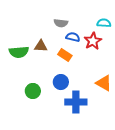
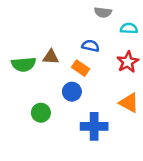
gray semicircle: (61, 23) -> (103, 12), moved
red star: (93, 41) -> (128, 62), moved
blue circle: (61, 82) -> (72, 92), moved

